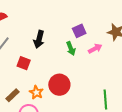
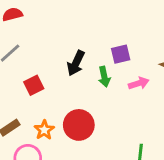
black arrow: (39, 39) -> (76, 63), moved
red square: (24, 63) -> (34, 85), turned 32

